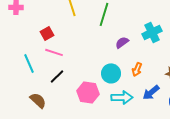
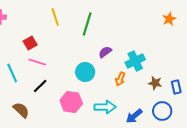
cyan cross: (152, 32) -> (135, 61), moved
cyan circle: (111, 73) -> (85, 72), moved
blue arrow: (151, 92) -> (134, 116), moved

